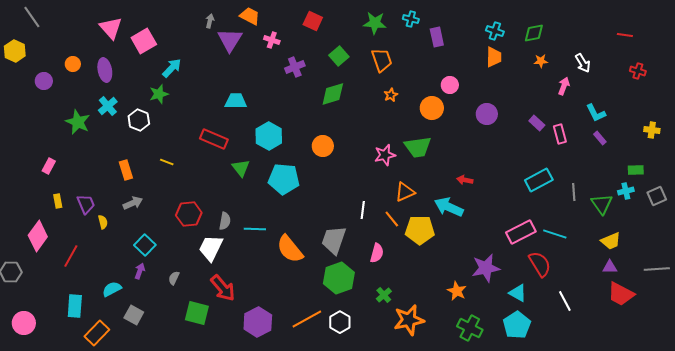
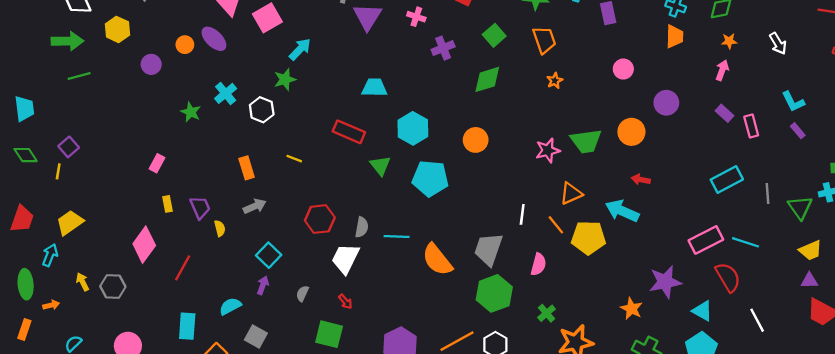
purple ellipse: (105, 70) -> (214, 39), moved, turned -35
pink arrow: (564, 86) -> (722, 70), moved
orange circle: (432, 108) -> (631, 132), moved
green star: (78, 122) -> (191, 112), size x0.7
red arrow: (223, 288) -> (345, 302), moved, size x0.5

